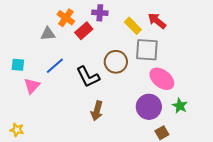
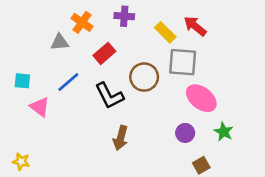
red rectangle: (84, 31) -> (104, 53), moved
pink triangle: (32, 86) -> (40, 107), turned -36
purple circle: (149, 107) -> (185, 133), size x0.6

